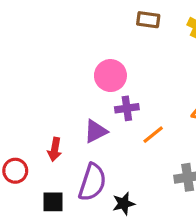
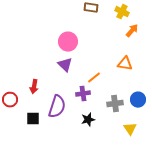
purple cross: (127, 108) -> (83, 94), moved
purple triangle: (96, 131) -> (65, 65), moved, turned -49
black star: (124, 204) -> (88, 120), moved

